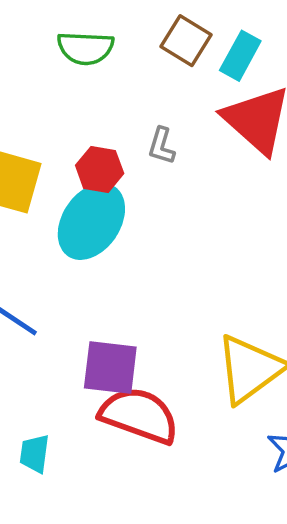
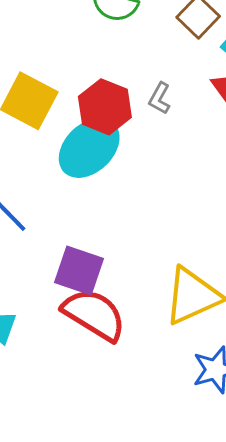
red hexagon: (100, 169) -> (105, 107), size x1.4

